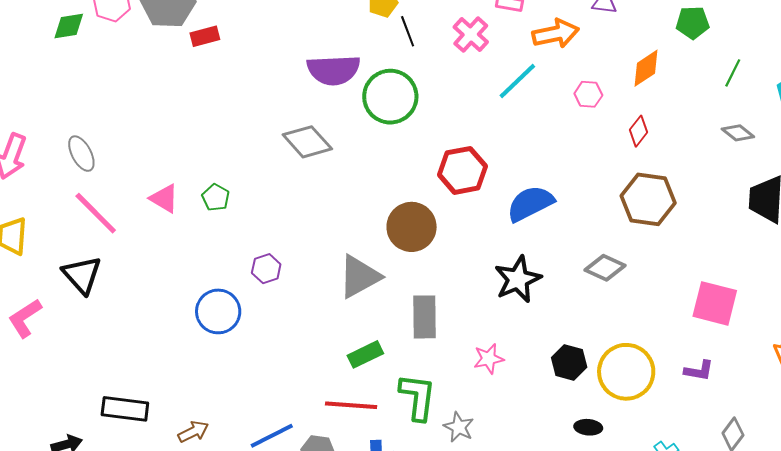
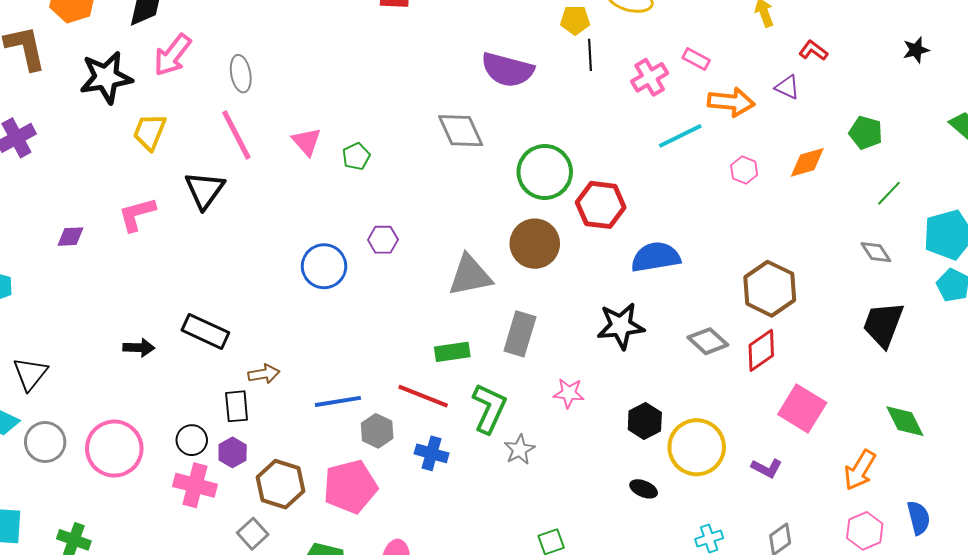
green circle: (390, 97) -> (545, 172), moved
red diamond: (639, 131) -> (761, 350), moved, size x1.4

